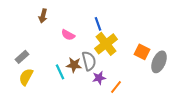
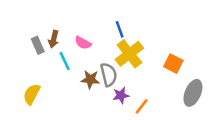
brown arrow: (43, 16) -> (54, 39), moved
gray rectangle: (22, 57) -> (38, 45), moved, turned -72
gray ellipse: (159, 62) -> (193, 93), moved
cyan line: (60, 72) -> (65, 61), moved

